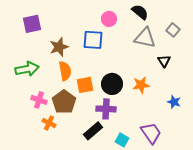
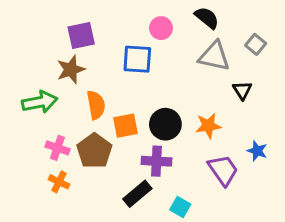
purple square: (32, 24) -> (81, 35), moved
brown star: (59, 47) -> (71, 69), moved
orange cross: (49, 123) -> (59, 182), moved
purple trapezoid: (151, 133) -> (223, 170), moved

